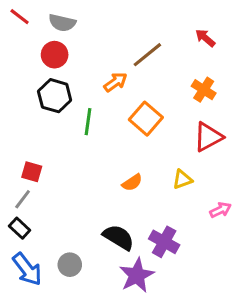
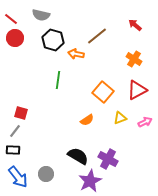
red line: (20, 17) -> (11, 19), moved
red circle: (55, 55) -> (15, 38), moved
orange arrow: (115, 82) -> (76, 54), turned -133
black hexagon: (55, 96) -> (53, 40), moved
orange square: (146, 119) -> (103, 92), moved
pink arrow: (220, 210) -> (145, 122), moved
black rectangle: (20, 228) -> (13, 150), turned -40

